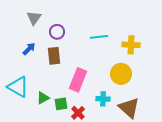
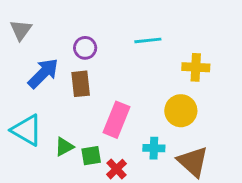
gray triangle: (34, 18) -> (21, 30), moved
cyan line: (99, 37) -> (148, 40), moved
blue arrow: (29, 49) -> (43, 73), size x1.6

